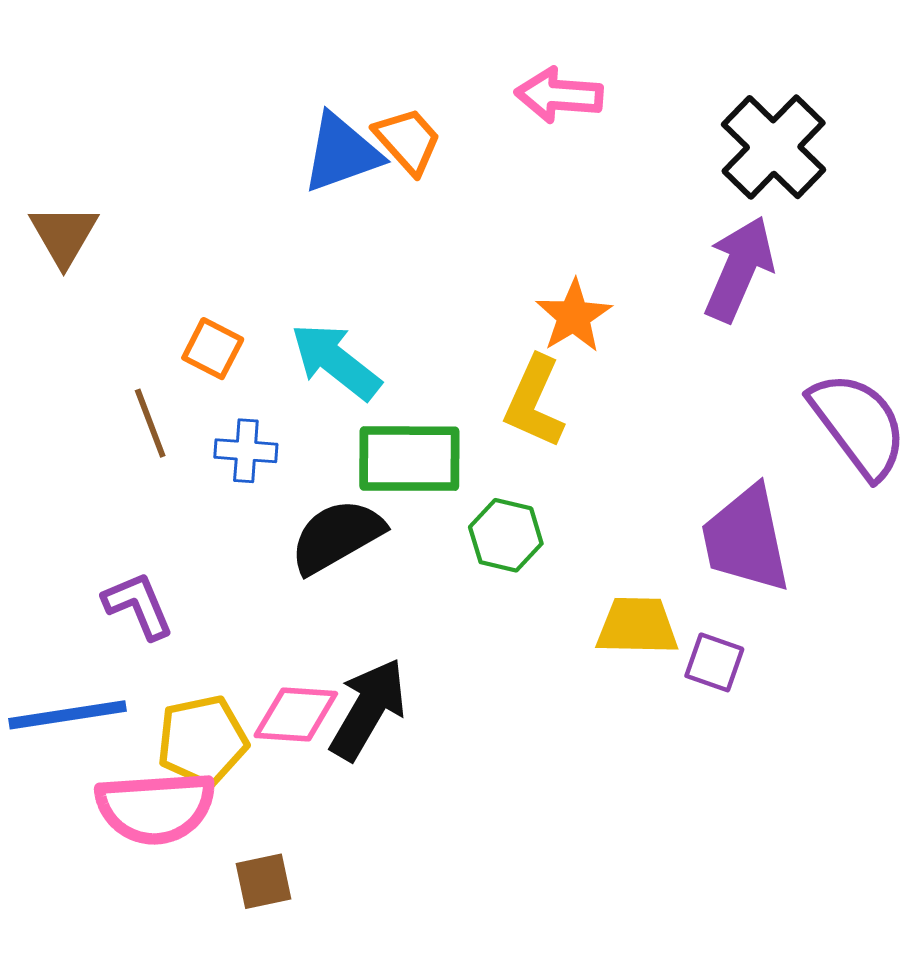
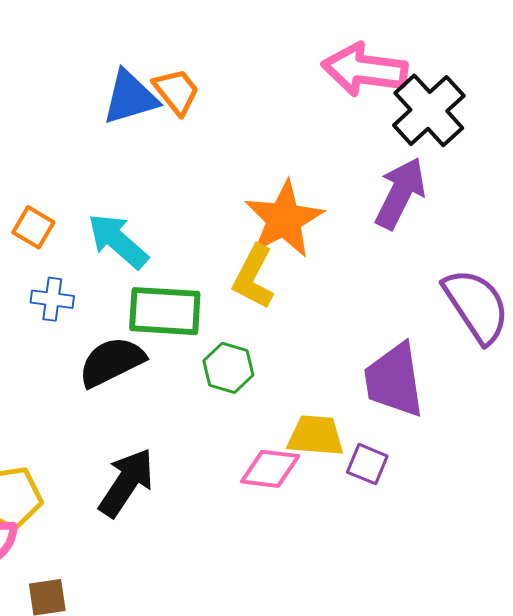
pink arrow: (559, 95) -> (365, 70), moved, size x1.4
orange star: (574, 316) -> (284, 219), size x1.5
pink diamond: (296, 715) -> (270, 469), moved

